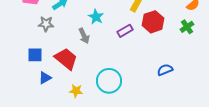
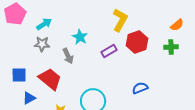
gray star: (46, 24) -> (42, 44), moved
green cross: (187, 27) -> (171, 47), turned 32
blue semicircle: (165, 70) -> (140, 88), moved

